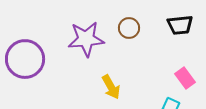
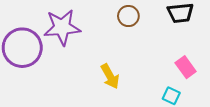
purple star: (86, 39) -> (62, 27), moved

